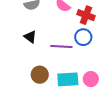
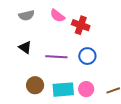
blue circle: (83, 37) -> (87, 56), moved

